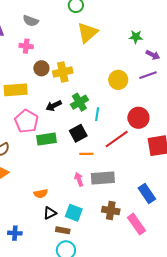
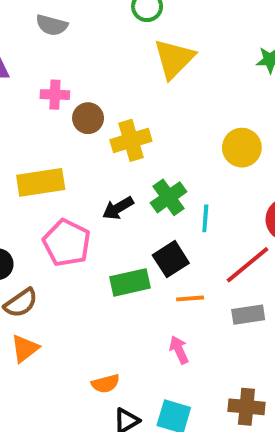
gray semicircle: (31, 21) -> (52, 25), moved
brown circle: (41, 68) -> (88, 118), moved
green rectangle: (47, 139) -> (130, 282), moved
gray rectangle: (103, 178) -> (248, 315), moved, size x0.7

